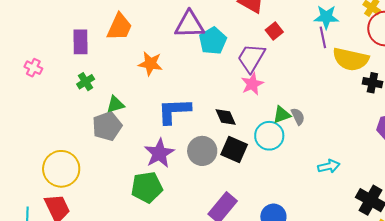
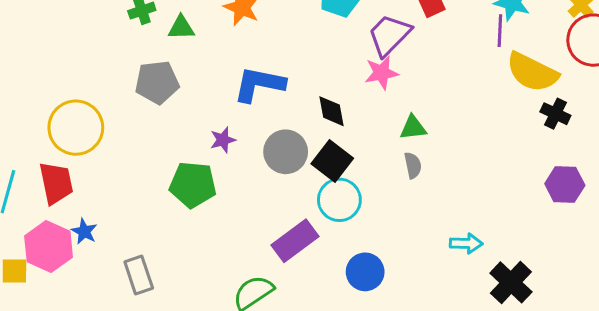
green triangle: (115, 104) -> (181, 28), moved
gray semicircle: (298, 116) -> (413, 165), moved
cyan circle: (269, 136) -> (339, 200), moved
purple star: (159, 153) -> (223, 140), size x0.6
cyan arrow: (329, 166) -> (466, 243), moved

